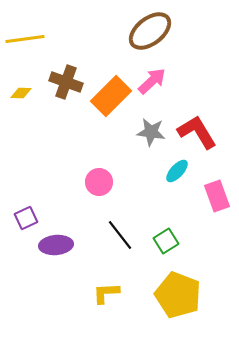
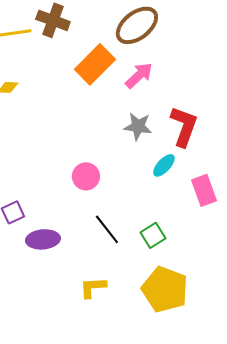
brown cross: (66, 82) -> (53, 20), moved
orange rectangle: (111, 96) -> (95, 64), moved
red L-shape: (197, 132) -> (184, 126), turned 51

